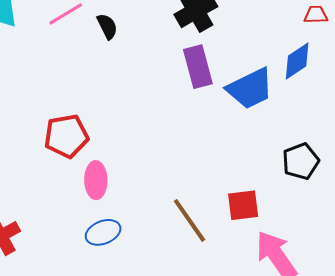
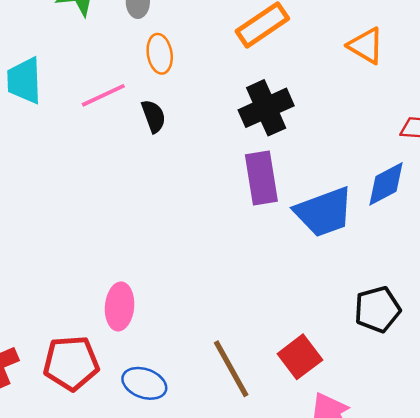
red pentagon: (66, 136) -> (71, 363), moved
red square: (243, 205) -> (300, 357), turned -36
blue ellipse: (103, 232) -> (144, 383), moved, turned 36

